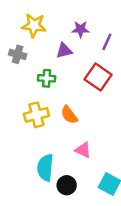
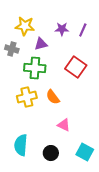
purple line: (107, 42) -> (83, 30), moved
purple triangle: (64, 51) -> (41, 44), moved
green cross: (47, 78) -> (35, 68), size x1.5
cyan semicircle: (45, 168) -> (21, 145), moved

